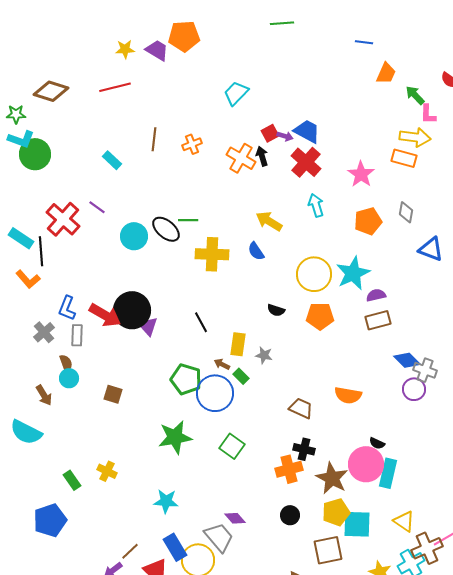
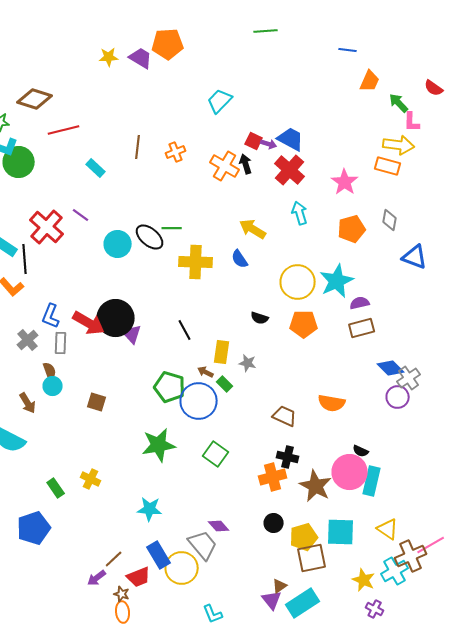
red line: (115, 87) -> (64, 130), moved
red square: (270, 133) -> (254, 141), turned -36
gray cross: (425, 370) -> (409, 378), turned 35
yellow pentagon: (336, 512) -> (304, 537), moved

